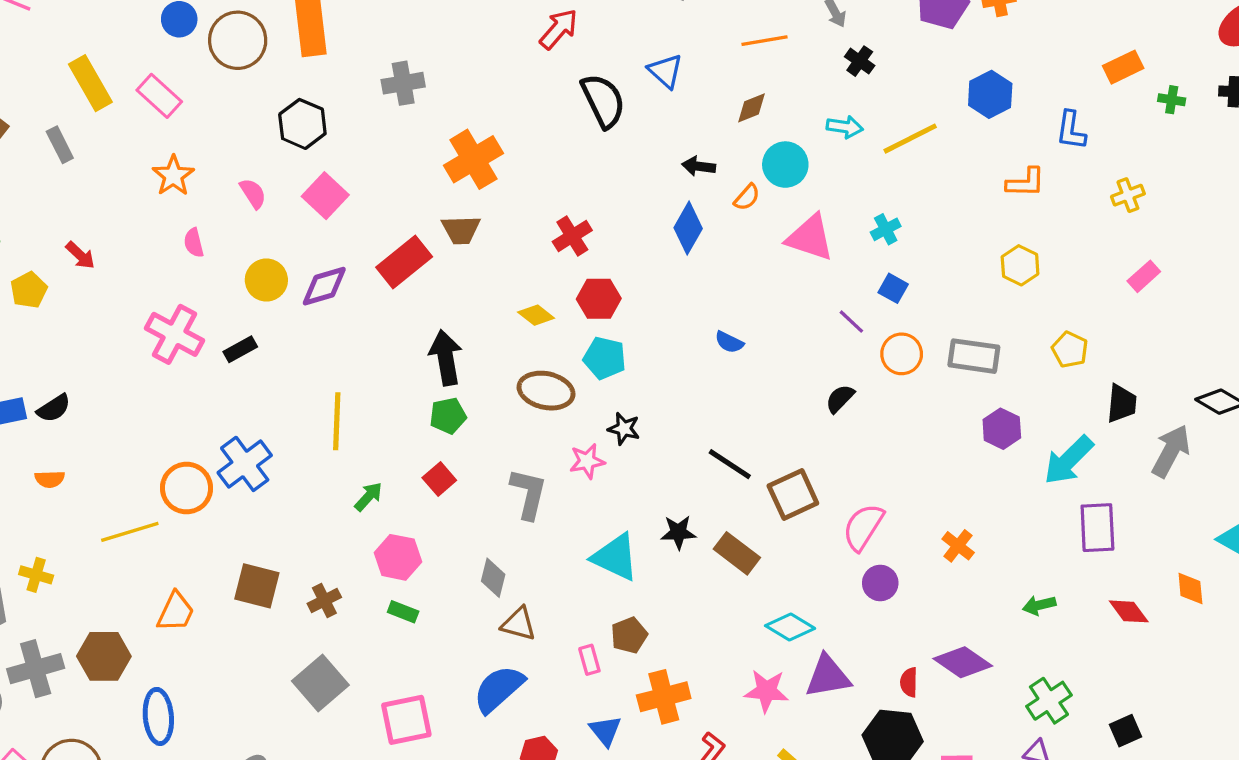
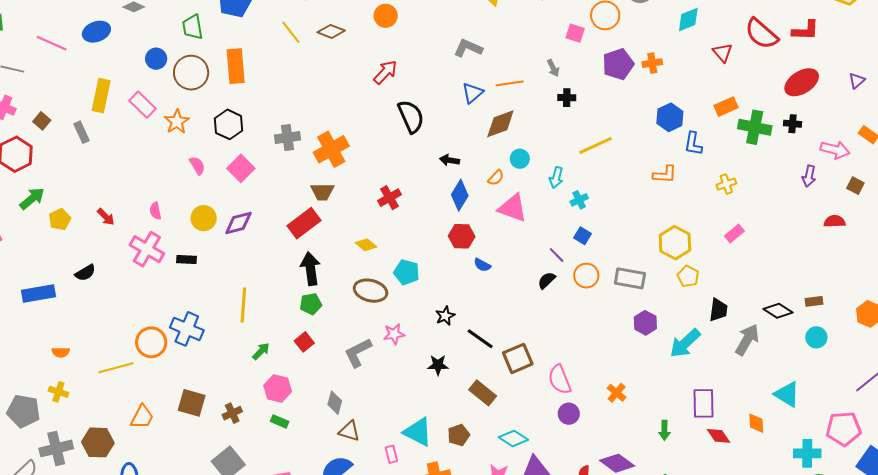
black cross: (860, 61) -> (567, 98), turned -36
blue triangle: (666, 71) -> (473, 93), moved, turned 35
yellow rectangle: (90, 83) -> (101, 96), turned 40
gray cross: (403, 83) -> (288, 137), moved
blue hexagon: (990, 94) -> (670, 117), moved
green cross: (1172, 100) -> (755, 127), size x2.0
brown diamond: (751, 108) -> (500, 124), size x1.6
cyan arrow: (845, 127) -> (556, 177), moved, turned 95
cyan circle: (785, 165) -> (520, 159), size x0.7
black arrow: (699, 166) -> (449, 160), moved
orange star: (173, 176) -> (177, 122), moved
pink triangle: (810, 238) -> (513, 208), moved
pink semicircle: (194, 243) -> (155, 211), moved
red arrow: (80, 255) -> (106, 217), moved
red rectangle: (404, 262) -> (304, 223), moved
yellow hexagon: (1020, 265) -> (675, 243), moved, size x1.4
red hexagon: (599, 299) -> (462, 236), moved
black rectangle: (240, 349) -> (186, 259), turned 30
black semicircle: (840, 399) -> (547, 280), moved
black semicircle: (54, 408) -> (85, 273), moved
black star: (624, 429) -> (445, 316), moved, turned 30
blue cross: (245, 464) -> (187, 329), turned -32
orange semicircle: (50, 479) -> (61, 352), moved
gray L-shape: (529, 494) -> (358, 353), turned -132
pink semicircle: (863, 527) -> (560, 380), turned -56
purple rectangle: (1097, 528) -> (703, 403), moved
black star: (678, 532) -> (438, 365), moved
cyan triangle: (615, 557) -> (418, 432), moved
green arrow: (1039, 605) -> (664, 430), turned -78
brown pentagon: (629, 635) -> (459, 435), moved

